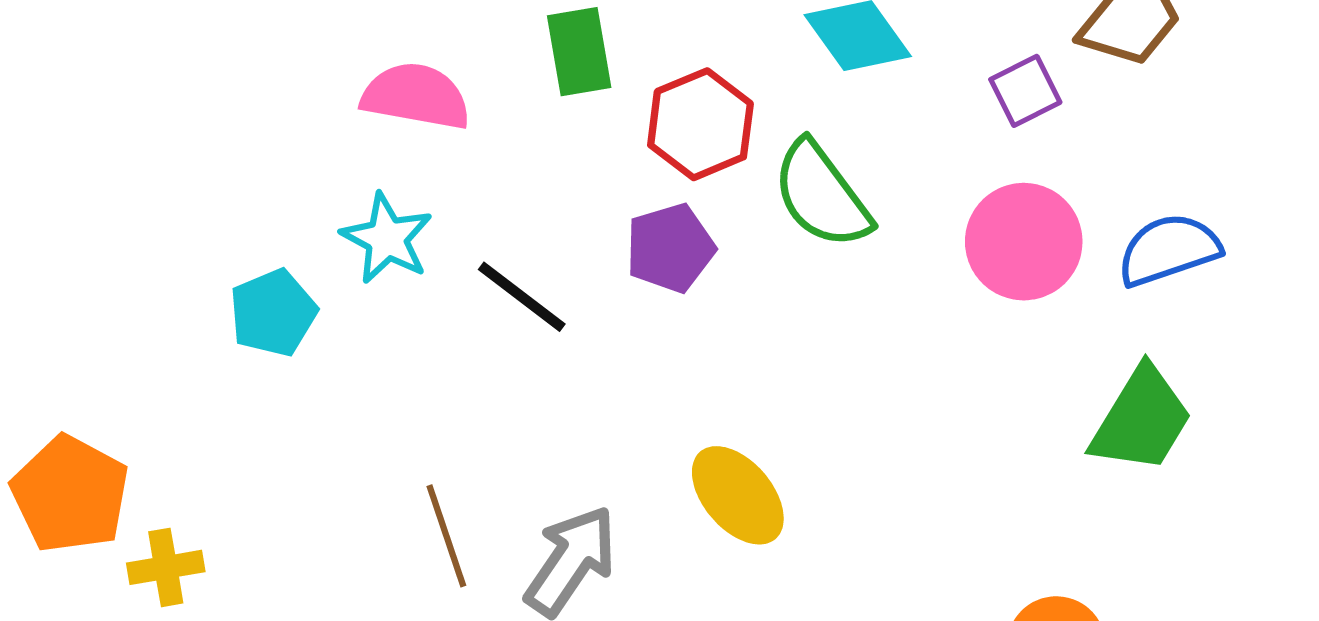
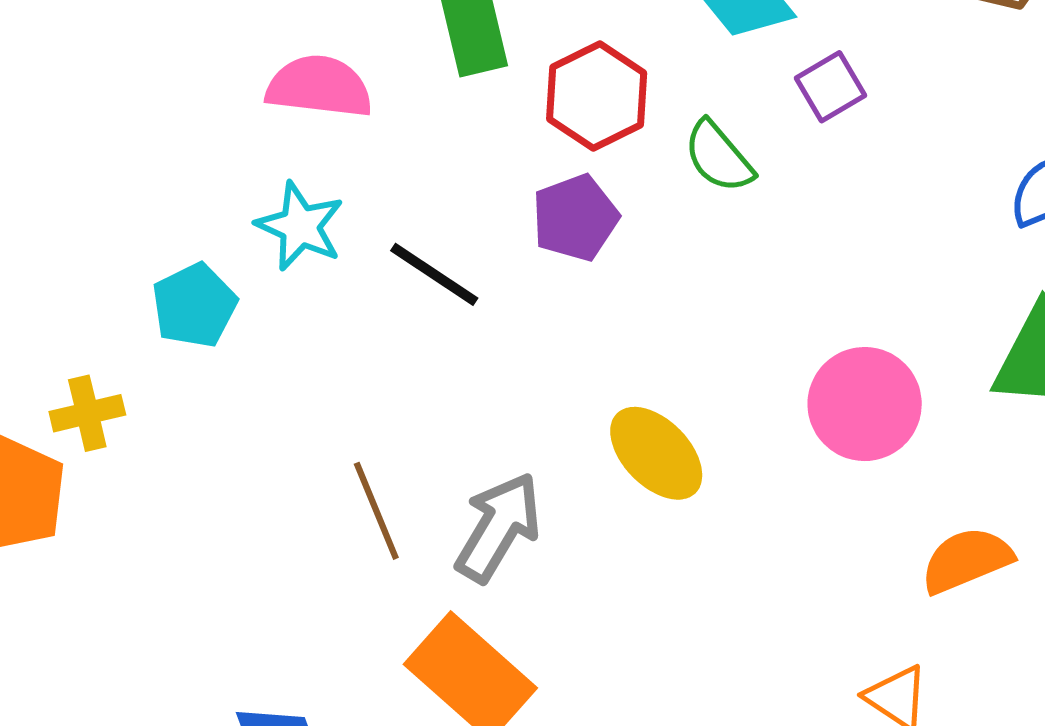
purple square: (1025, 91) -> (830, 87), moved
green semicircle: (822, 195) -> (719, 157), size x0.7
pink circle: (1024, 242) -> (865, 404), moved
yellow cross: (166, 567) -> (87, 413), moved

